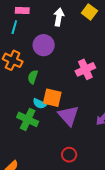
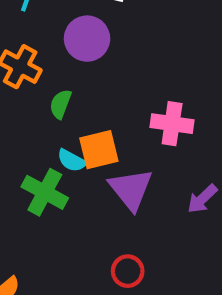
pink cross: (85, 69) -> (172, 124), moved, turned 30
orange square: (52, 98) -> (99, 150), turned -30

